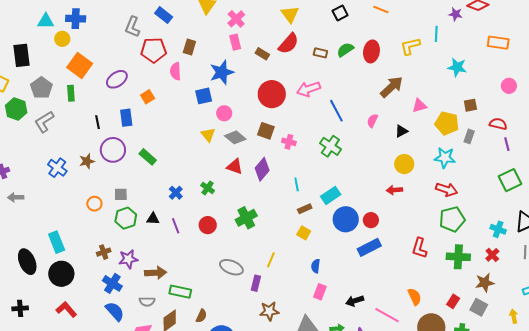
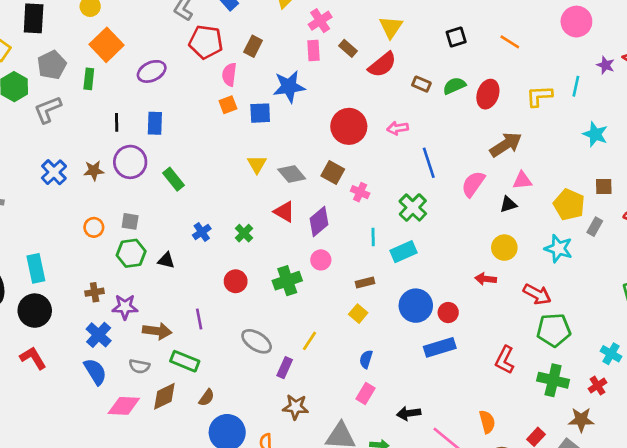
brown rectangle: (262, 54) -> (348, 48), moved
pink arrow: (308, 89) -> (398, 128), size x0.7
orange square: (148, 97) -> (228, 105), moved
pink triangle: (419, 106) -> (522, 180), moved
pink circle: (224, 113) -> (321, 260), moved
pink semicircle: (372, 121) -> (473, 184), size x1.5
cyan line: (297, 184) -> (373, 237), moved
red arrow: (447, 190) -> (537, 294), moved
cyan rectangle: (331, 195) -> (404, 252), moved
purple line: (176, 226) -> (199, 319), moved

